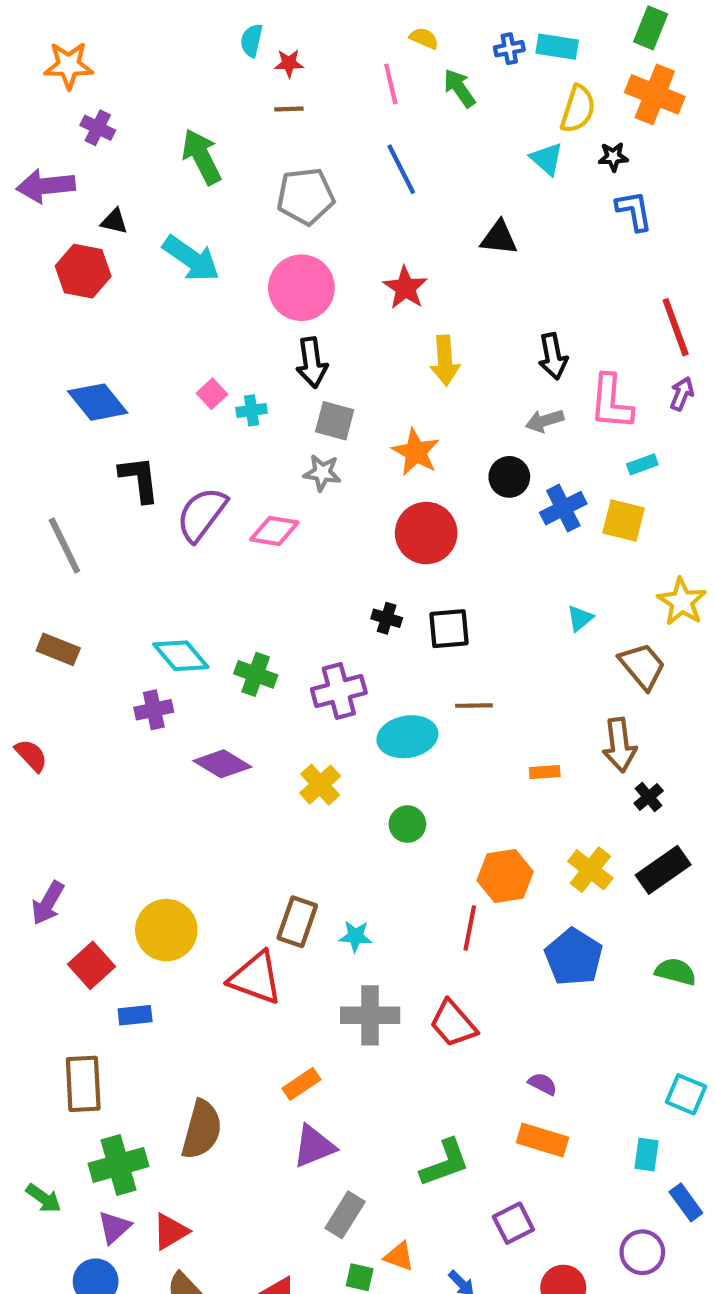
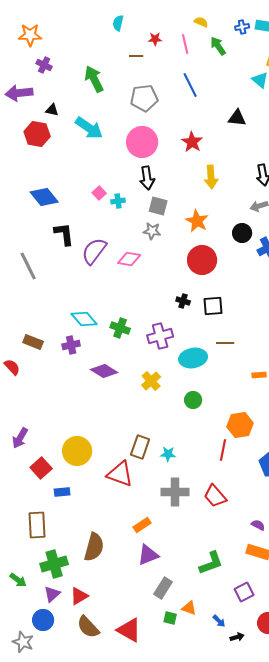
red star: (289, 63) -> (155, 39), moved
brown rectangle: (58, 649) -> (33, 342), moved

